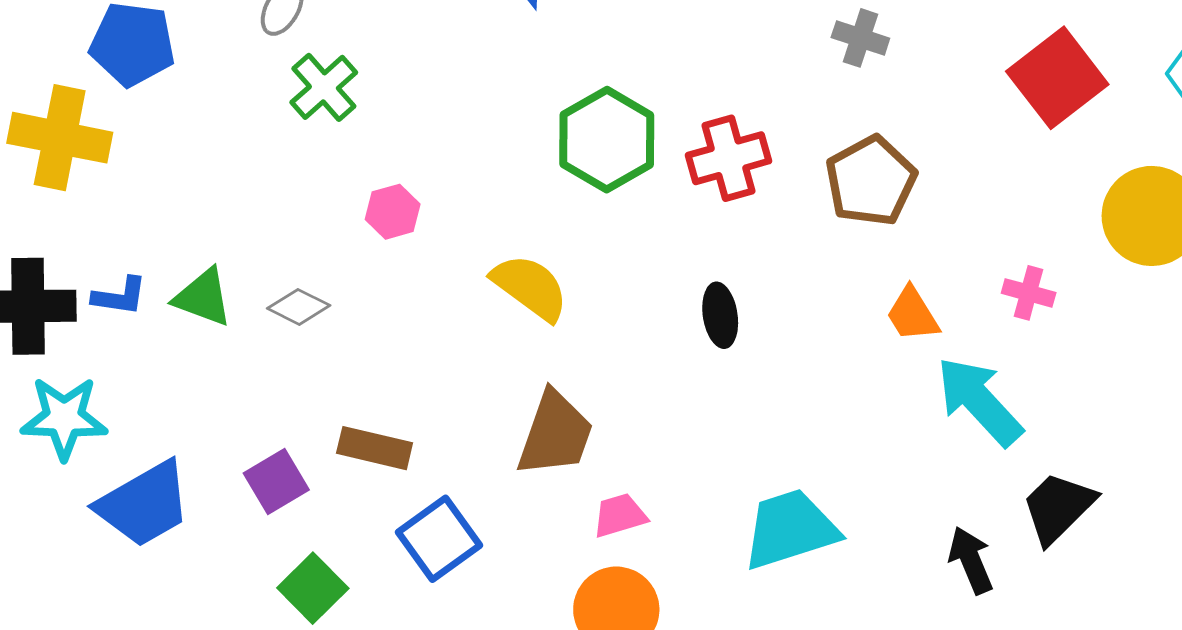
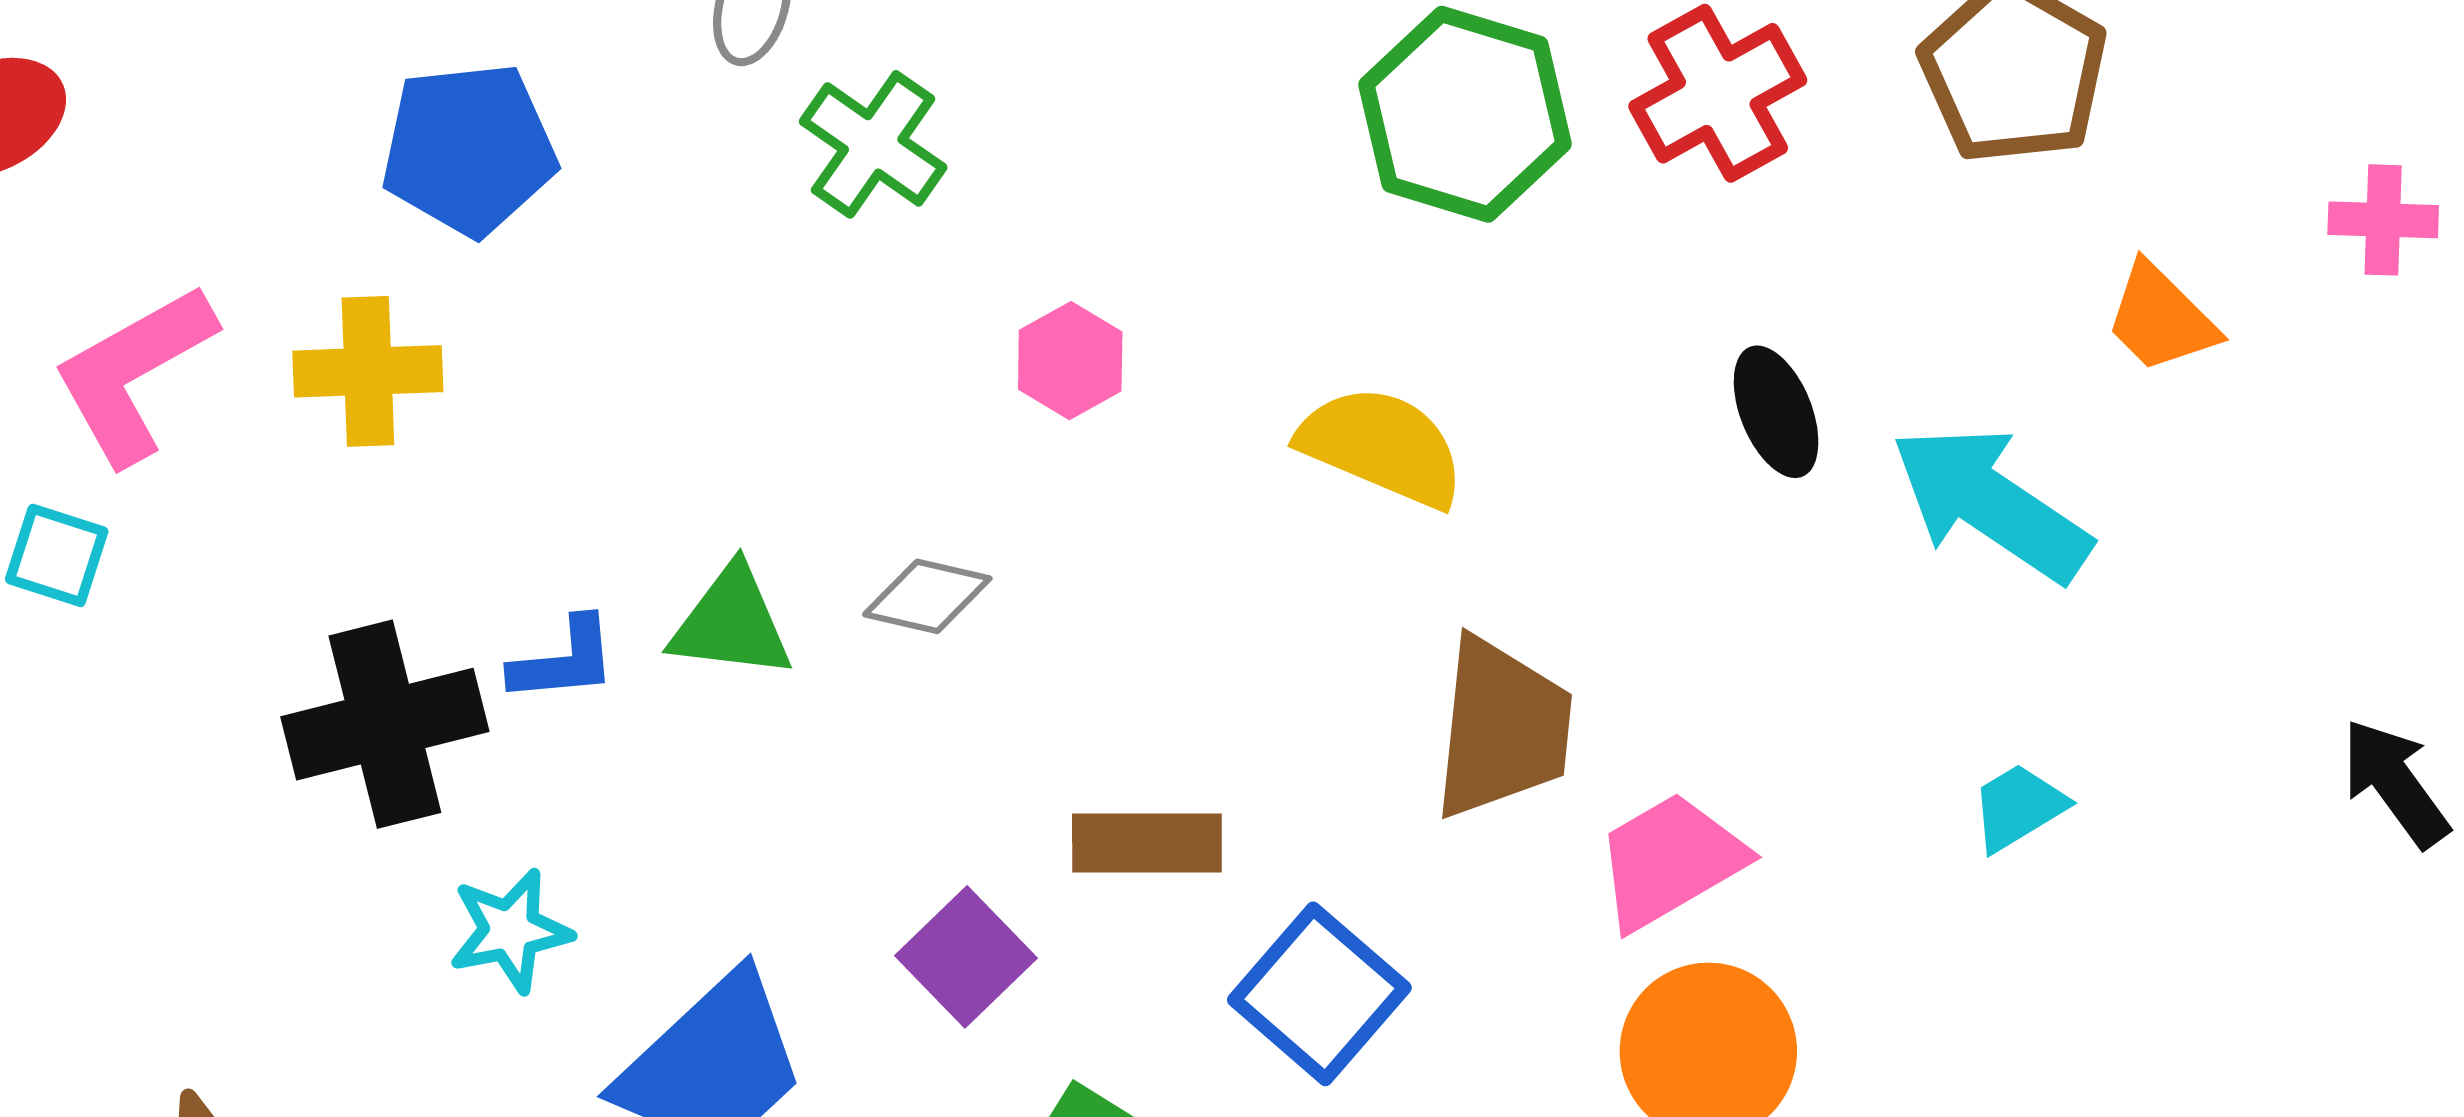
yellow cross: (60, 138) -> (368, 371), size x0.7
cyan arrow: (979, 401) -> (1991, 503), moved
cyan star: (64, 418) -> (510, 931), size x0.7
pink trapezoid: (620, 515) -> (1670, 861), size x1.4
cyan trapezoid: (790, 529) -> (2018, 807), size x0.5

